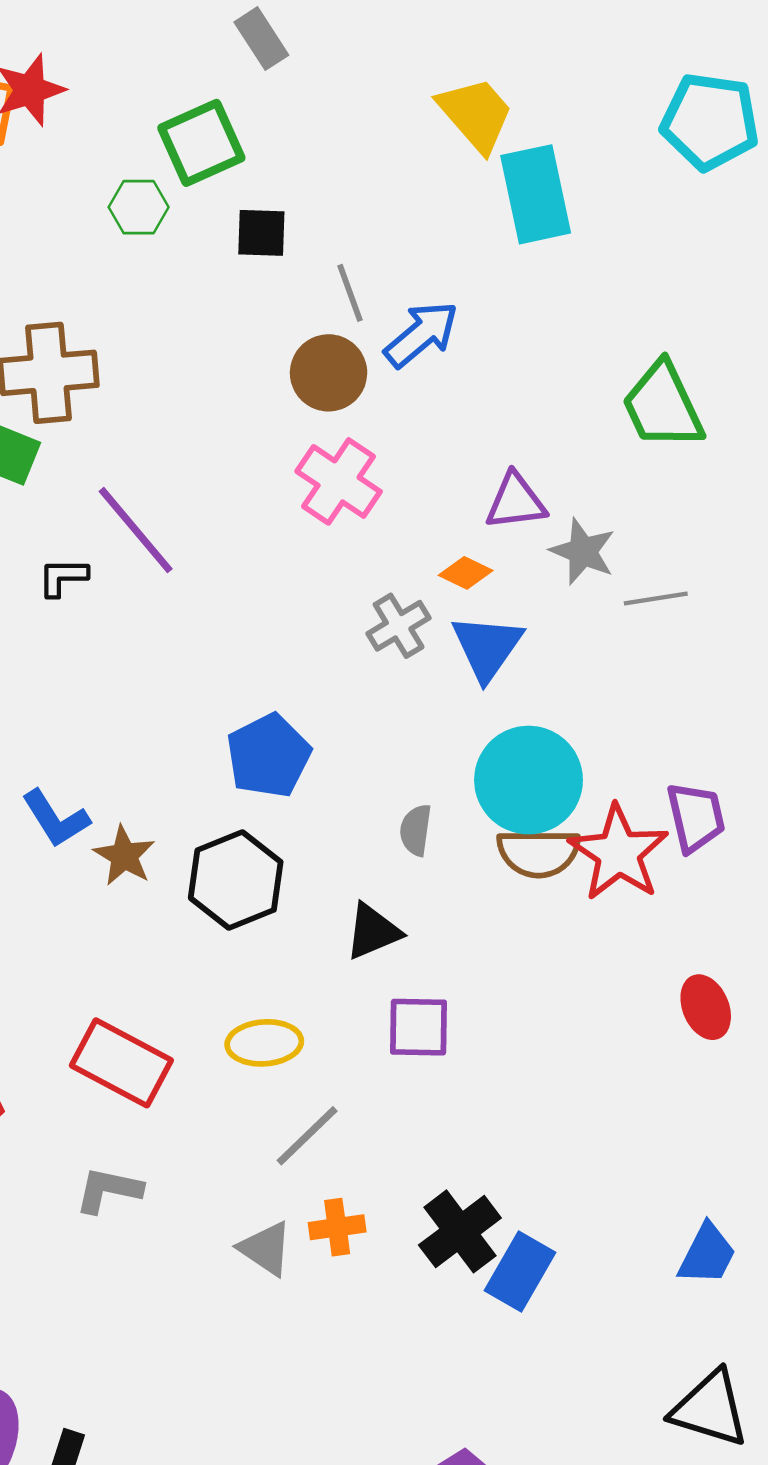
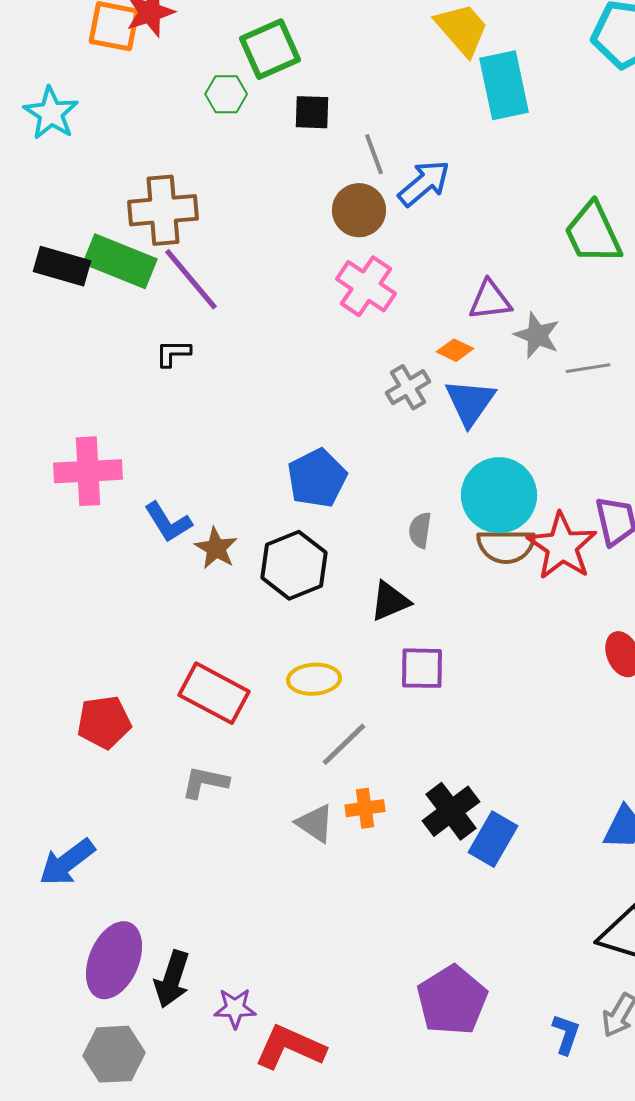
purple line: (136, 530) -> (191, 279), moved

